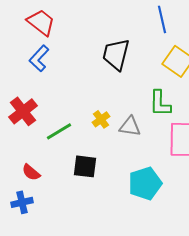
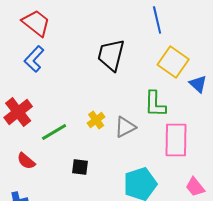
gray triangle: (130, 126) -> (125, 127), turned -35
black square: (85, 166) -> (80, 167), size x0.7
red semicircle: (31, 172) -> (26, 161), moved

